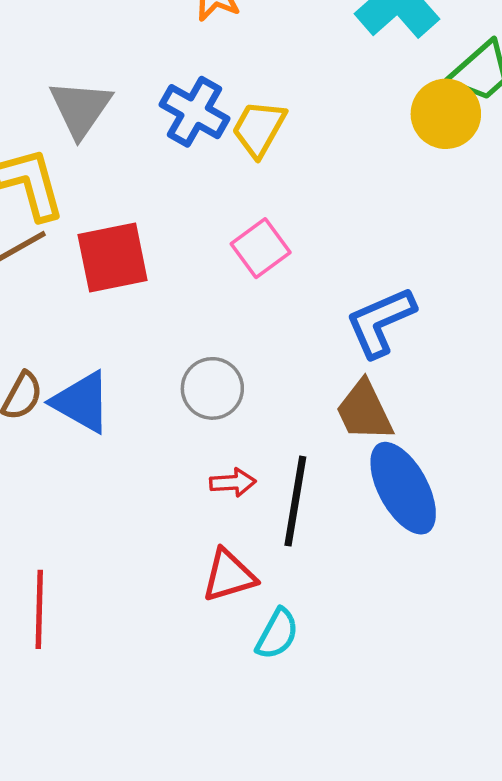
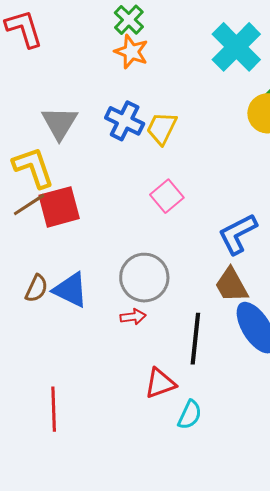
red square: (113, 258) -> (59, 207), moved
gray circle: (212, 388) -> (144, 278), size x1.4
red arrow: (233, 483) -> (133, 317), moved

